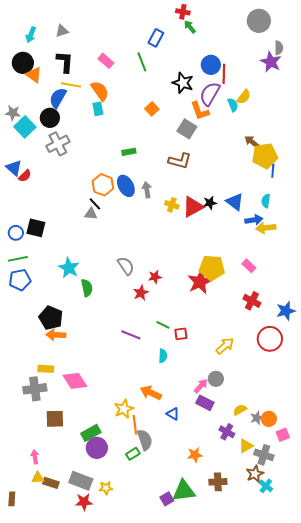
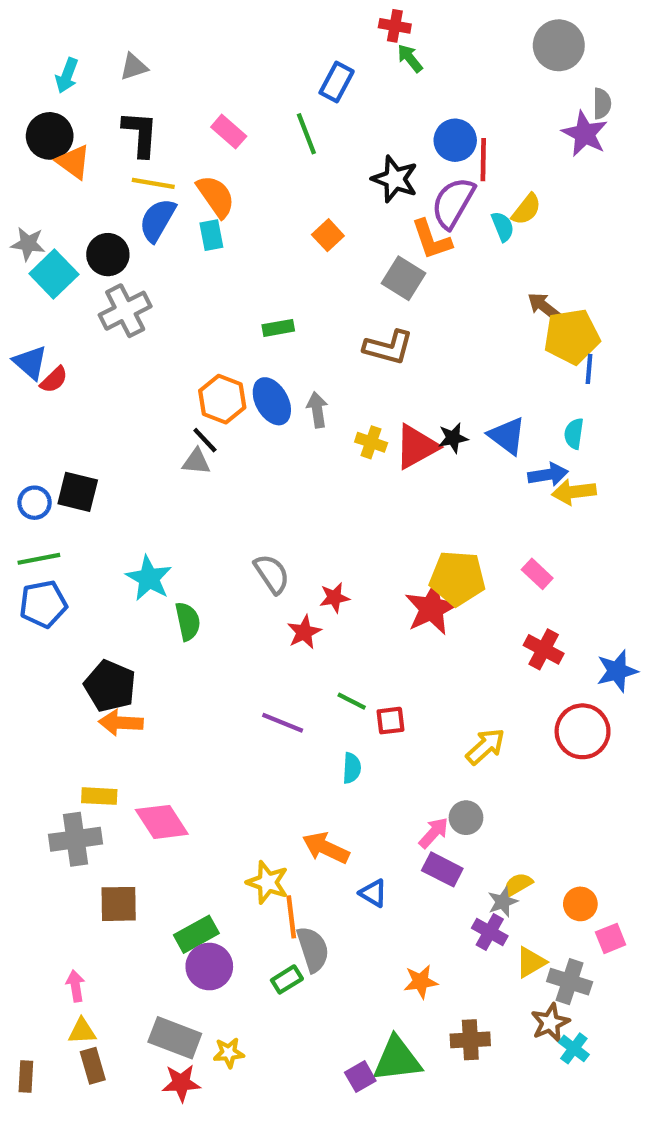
blue semicircle: (58, 98) -> (157, 220), moved
yellow star: (124, 409) -> (268, 882), turned -30
gray star: (257, 418) -> (503, 902), moved
brown rectangle: (51, 483) -> (93, 1066), moved, turned 56

